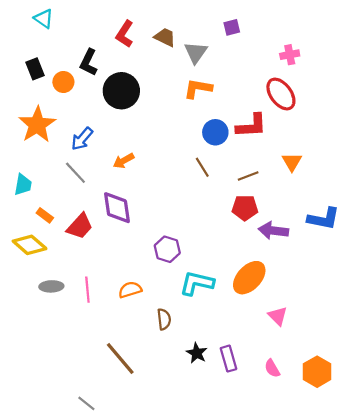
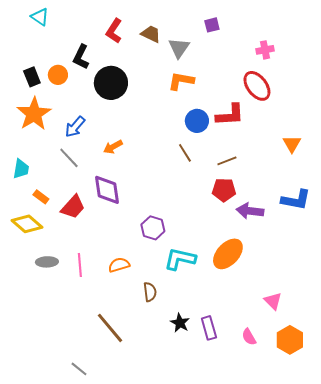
black rectangle: (35, 69) -> (32, 77), moved
orange triangle: (292, 162) -> (292, 144), moved
pink triangle: (278, 316) -> (273, 301), moved

